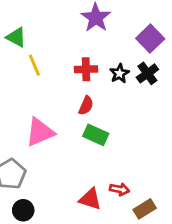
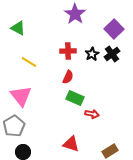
yellow line: (34, 65) -> (29, 62), moved, turned -35
pink triangle: (40, 132) -> (21, 96), moved, turned -45
red arrow: (119, 189) -> (92, 114), moved

